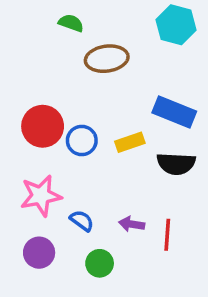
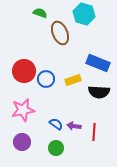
cyan hexagon: (176, 25) -> (84, 14), moved
brown ellipse: (107, 59) -> (60, 33), turned 75
blue semicircle: (82, 221) -> (56, 124), moved

